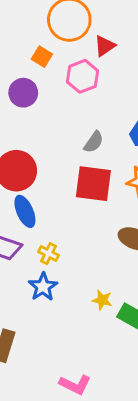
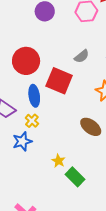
red square: (93, 184) -> (59, 81), moved
blue ellipse: (25, 211) -> (34, 96), moved

